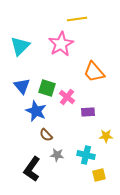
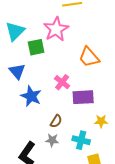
green square: (47, 88) -> (36, 47), moved, turned -30
purple rectangle: (88, 112) -> (83, 97), size x1.5
brown semicircle: (46, 135) -> (56, 121), moved, turned -104

